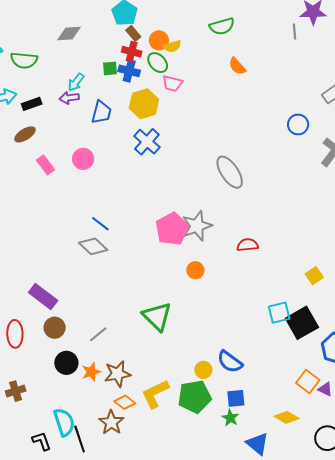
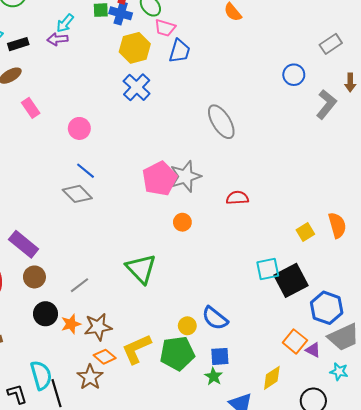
blue trapezoid: (101, 112) -> (180, 51), moved
pink circle: (83, 159) -> (79, 128), moved
yellow diamond: (287, 417) -> (272, 378), turned -65

